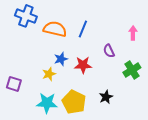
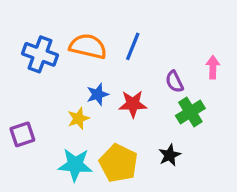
blue cross: (26, 16) -> (40, 54), moved
pink arrow: (133, 33) -> (213, 67), moved
green cross: (132, 70) -> (190, 112), moved
purple square: (14, 84) -> (22, 134), turned -35

